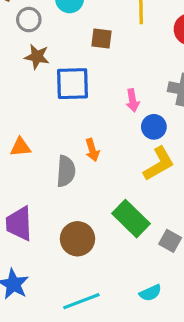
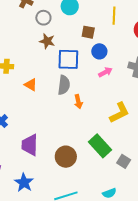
pink arrow: (133, 100) -> (105, 72), turned -112
blue circle: (154, 127) -> (99, 51), moved
orange triangle: (20, 147) -> (31, 85), moved, turned 32
gray semicircle: (66, 171) -> (64, 85), moved

